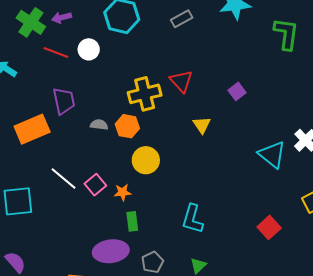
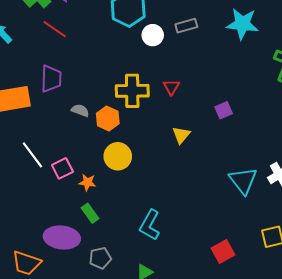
white circle: (89, 49) -> (153, 35), moved
red triangle: (181, 81) -> (171, 87), size x0.7
green rectangle: (132, 221) -> (90, 213), turned -42

